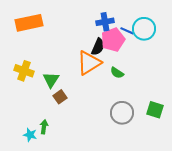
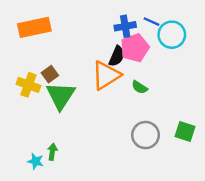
blue line: (127, 31) -> (151, 22), moved
green triangle: (51, 80) -> (61, 96), size x1.5
brown square: (60, 97) -> (50, 74), moved

